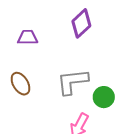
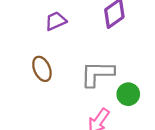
purple trapezoid: (28, 37) -> (56, 21), turned -30

